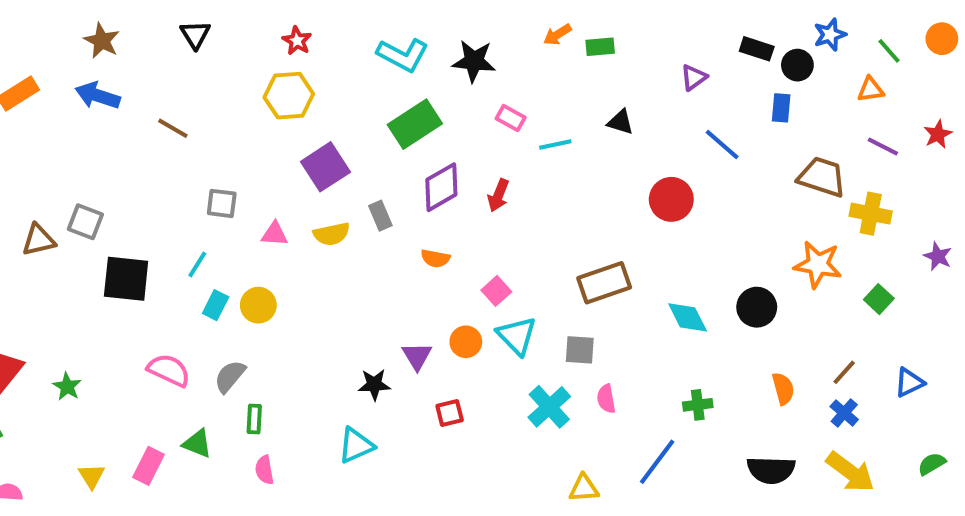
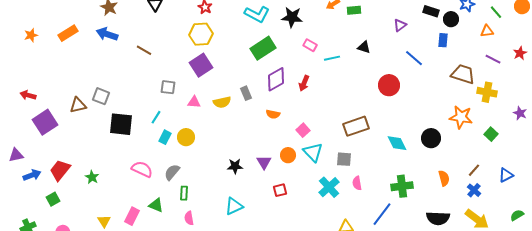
purple square: (325, 167) -> (201, 65), moved
black star: (374, 384) -> (235, 166), moved
green cross: (698, 405) -> (402, 186), size x1.5

